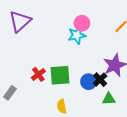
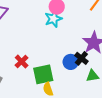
green square: (60, 75) -> (43, 74), moved

